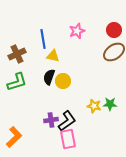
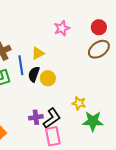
blue line: (43, 39) -> (21, 65), moved
yellow triangle: (53, 56) -> (38, 53), turned -40
green star: (110, 104) -> (93, 121), moved, size x1.5

